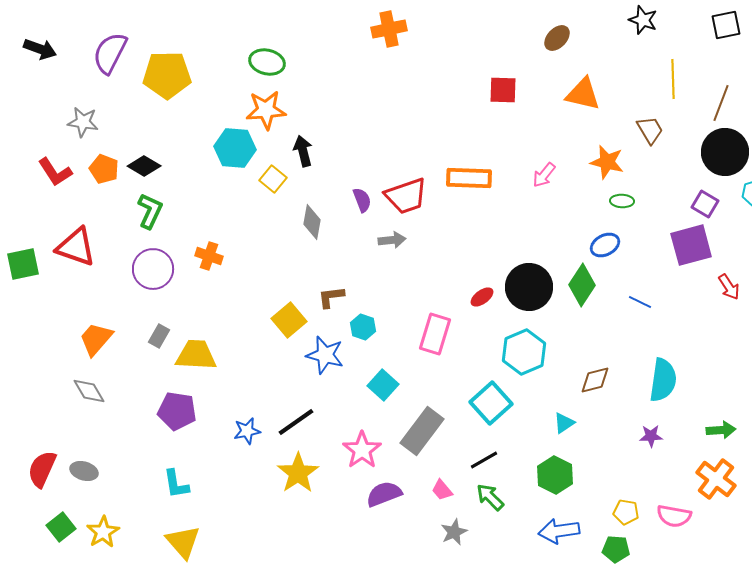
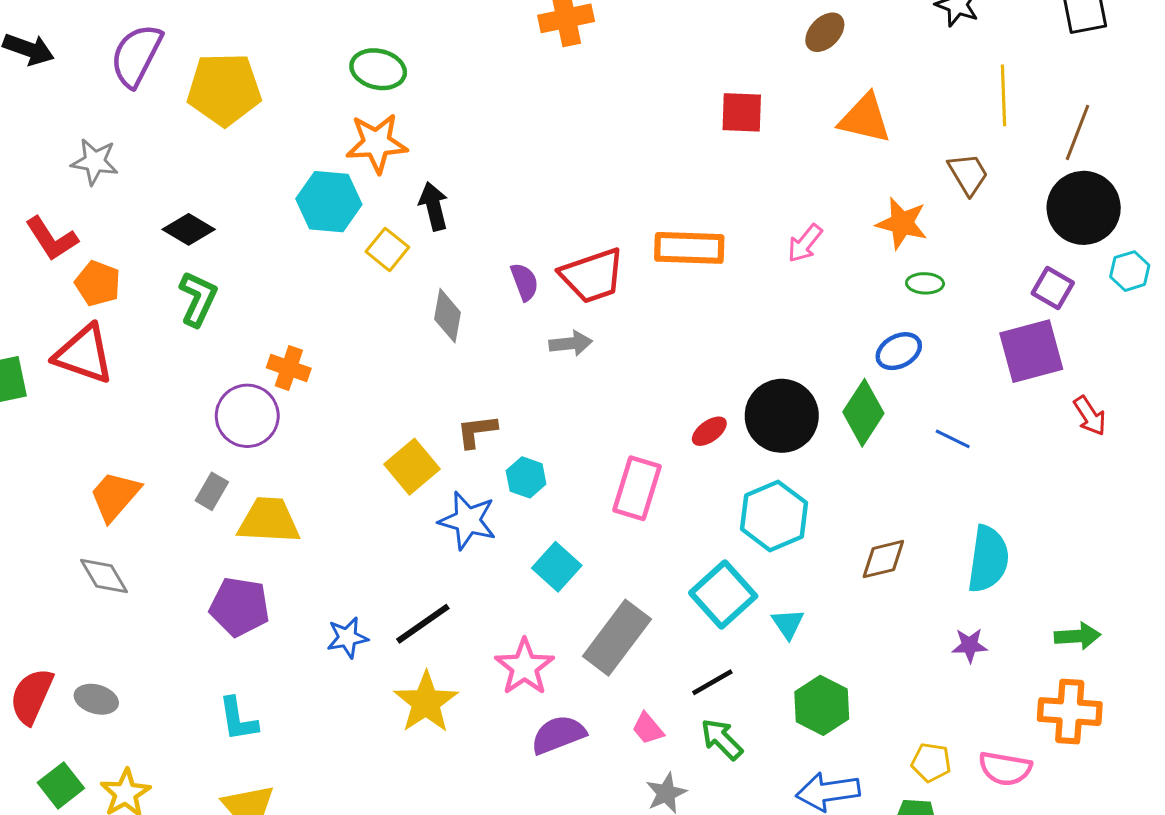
orange pentagon: (104, 169) -> (98, 283), moved
purple circle: (153, 269) -> (247, 416), moved
cyan triangle: (564, 423) -> (788, 624), moved, turned -30
orange cross: (716, 479) -> (1070, 712), turned -33

